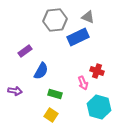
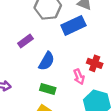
purple rectangle: (25, 51) -> (25, 41), moved
blue semicircle: (41, 71) -> (47, 61), moved

